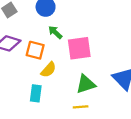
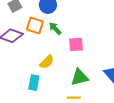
pink square: (79, 48) -> (76, 44), size x0.7
orange square: (35, 50) -> (35, 25), moved

